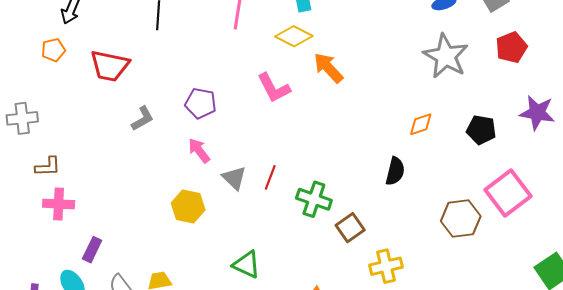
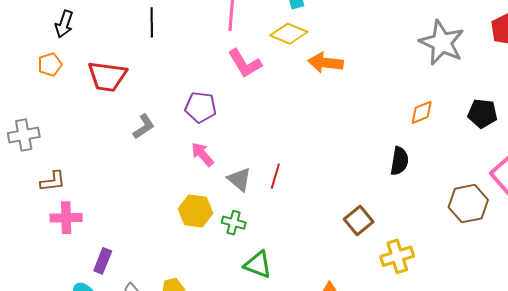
orange arrow: (328, 68) -> (325, 63), turned -36
pink L-shape: (274, 88) -> (245, 63), moved
green cross: (314, 199) -> (234, 223), moved, size x0.7

